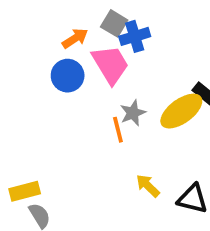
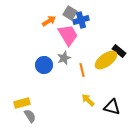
blue circle: (68, 76) -> (44, 65), moved
gray star: (133, 113) -> (64, 58), moved
orange line: (118, 130) -> (82, 70), moved

